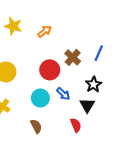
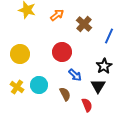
brown cross: (73, 57) -> (84, 24), moved
cyan circle: (40, 98) -> (39, 85), moved
brown semicircle: (36, 126) -> (65, 94), moved

